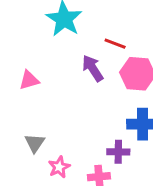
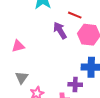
pink triangle: (29, 80) -> (18, 46), moved

